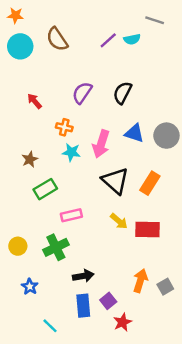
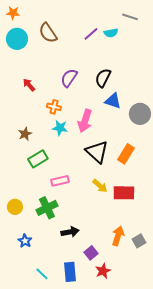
blue triangle: (134, 133) -> (113, 101), moved
blue rectangle: (83, 306) -> (70, 272), moved

